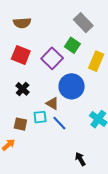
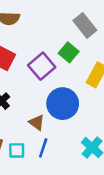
cyan square: (40, 117) -> (17, 150), moved
blue line: (59, 123) -> (43, 148), turned 56

